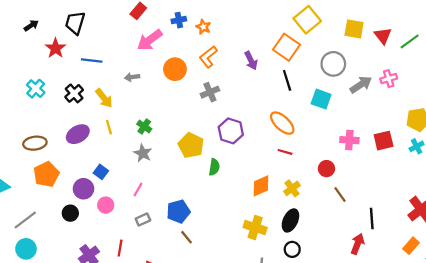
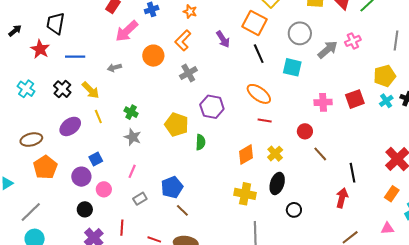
orange star: (203, 27) -> (190, 12), moved
blue square: (101, 172) -> (96, 159), turned 32
black circle: (70, 213) -> (85, 209), moved
black circle: (292, 249) -> (294, 210), moved

